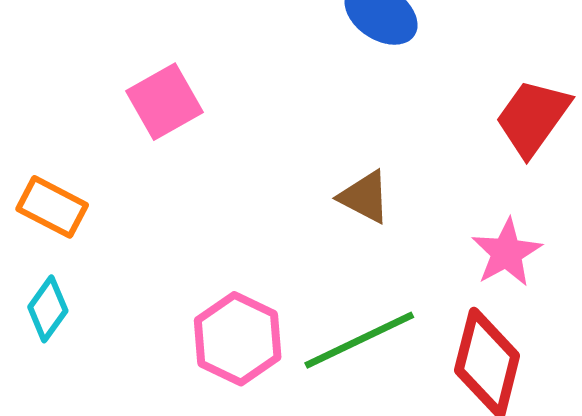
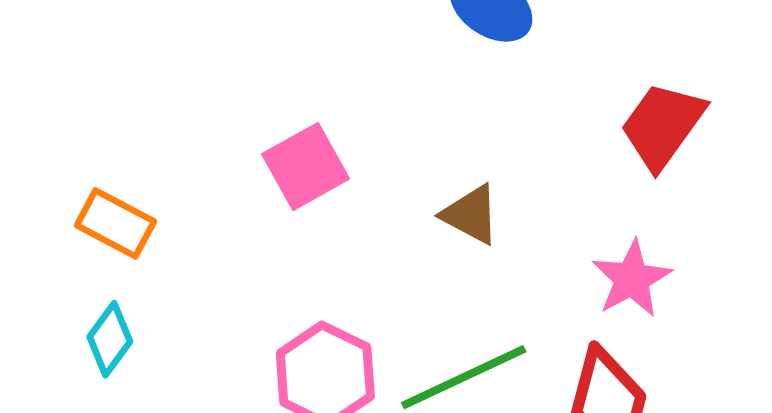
pink square: (164, 102) -> (306, 166), moved

